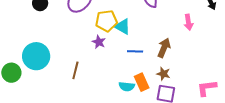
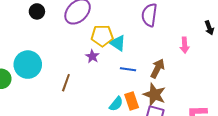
brown star: (163, 74) -> (154, 95), size x1.6
cyan semicircle: (127, 86) -> (116, 104), turned -63

